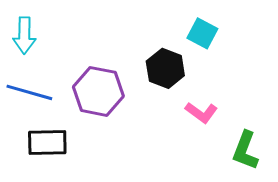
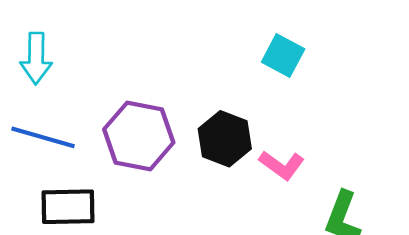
black hexagon: (165, 68) -> (225, 139), moved

